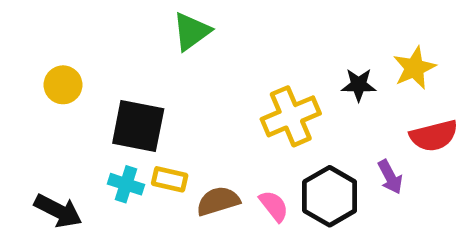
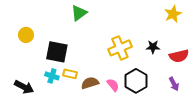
yellow star: (414, 68) -> (173, 14), moved
black star: (359, 85) -> (153, 47), moved
purple arrow: (390, 177) -> (174, 84), moved

